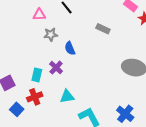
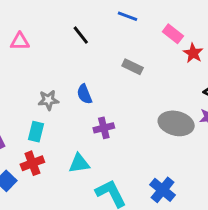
pink triangle: (39, 15) -> (20, 41), moved
gray star: (51, 34) -> (48, 100), moved
purple cross: (56, 68) -> (104, 128), moved, turned 32

